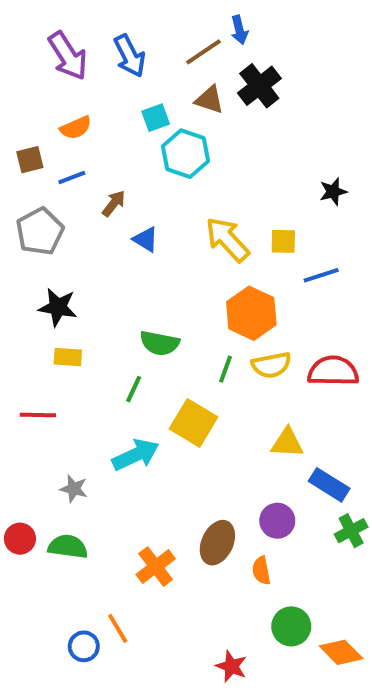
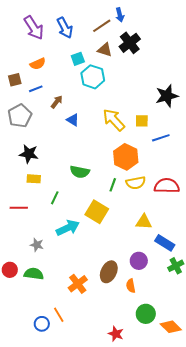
black star: (333, 192) -> (167, 96), size x1.6
green line: (134, 389) -> (55, 198), moved

